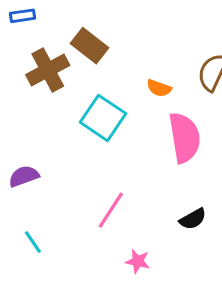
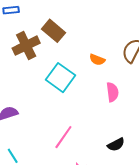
pink semicircle: (184, 138) -> (112, 92), size x0.6

